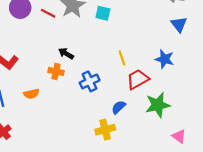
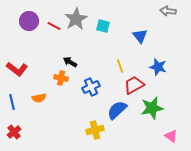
blue triangle: (179, 24) -> (140, 36), moved
blue semicircle: (119, 107) -> (117, 110), size x1.5
yellow cross: (105, 130) -> (95, 130), moved

